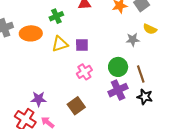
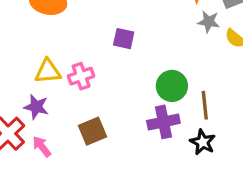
gray star: (133, 40) -> (209, 22), moved
yellow triangle: (60, 44) -> (48, 71), moved
pink cross: (84, 72) -> (81, 76), moved

